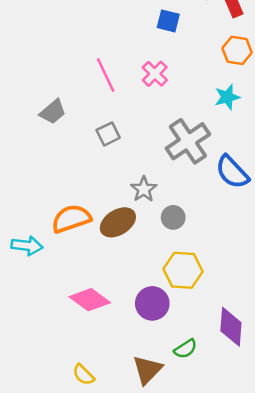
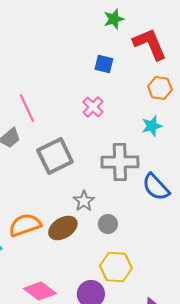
pink line: (106, 75) -> (27, 108), moved
gray square: (108, 134) -> (55, 156), size x1.8
gray cross: (188, 141) -> (120, 162), turned 33

